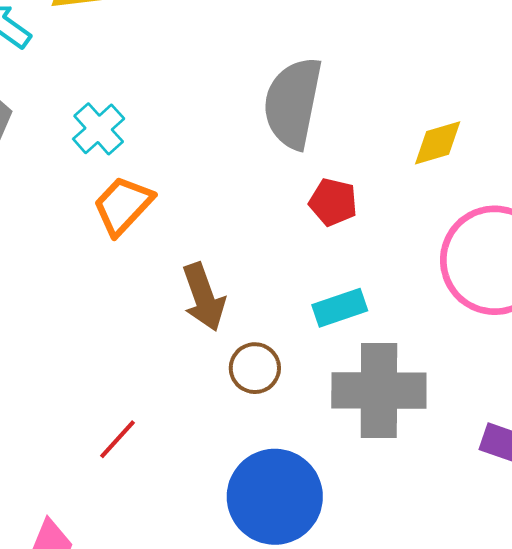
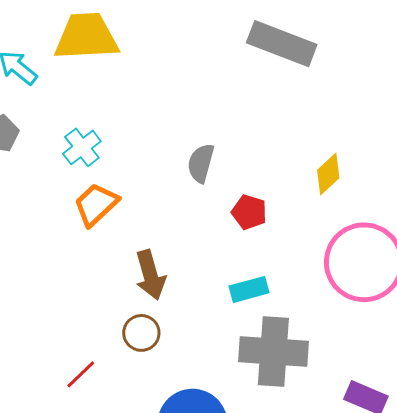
gray semicircle: (293, 103) -> (201, 163), moved, size x0.6
yellow diamond: (438, 143) -> (328, 174), turned -30
brown circle: (255, 368) -> (141, 333), moved

